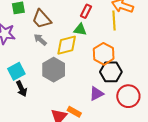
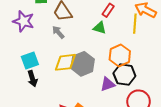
yellow diamond: (67, 45) -> (65, 62), moved
gray hexagon: (54, 70) -> (83, 64), moved
purple triangle: (96, 94) -> (108, 84), moved

